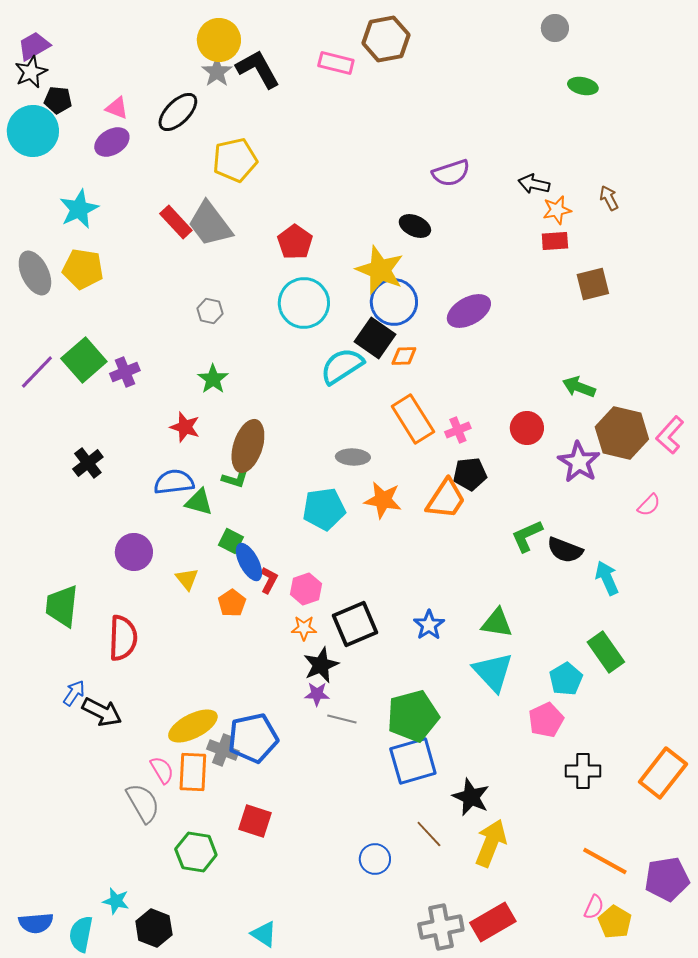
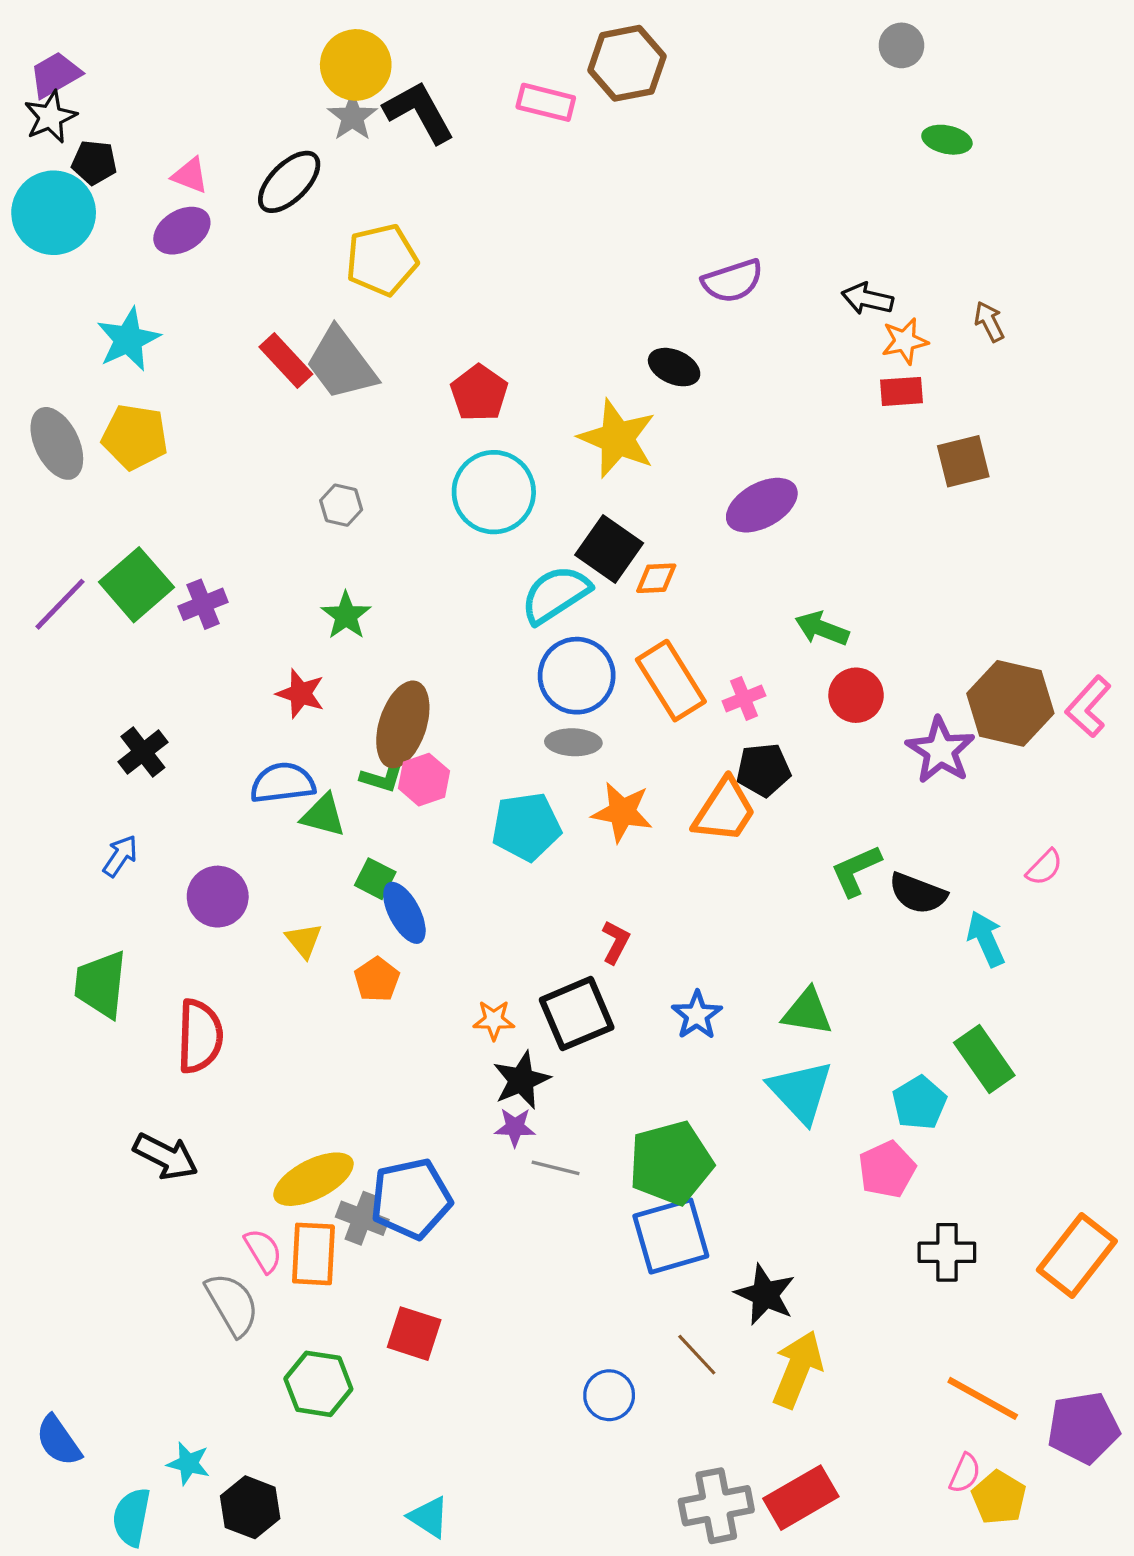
blue circle: (394, 302) -> (577, 676), moved
green arrow: (579, 387) -> (822, 629), moved
pink semicircle: (649, 505) -> (1044, 867), moved
red L-shape: (269, 580) -> (616, 942), moved
pink hexagon: (306, 589) -> (424, 780), moved
blue arrow: (74, 693) -> (120, 856), moved
blue semicircle: (36, 923) -> (58, 1441), moved, turned 60

